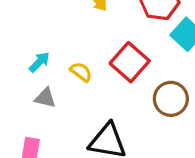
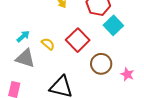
gray triangle: (45, 98) -> (25, 58), size x1.5

